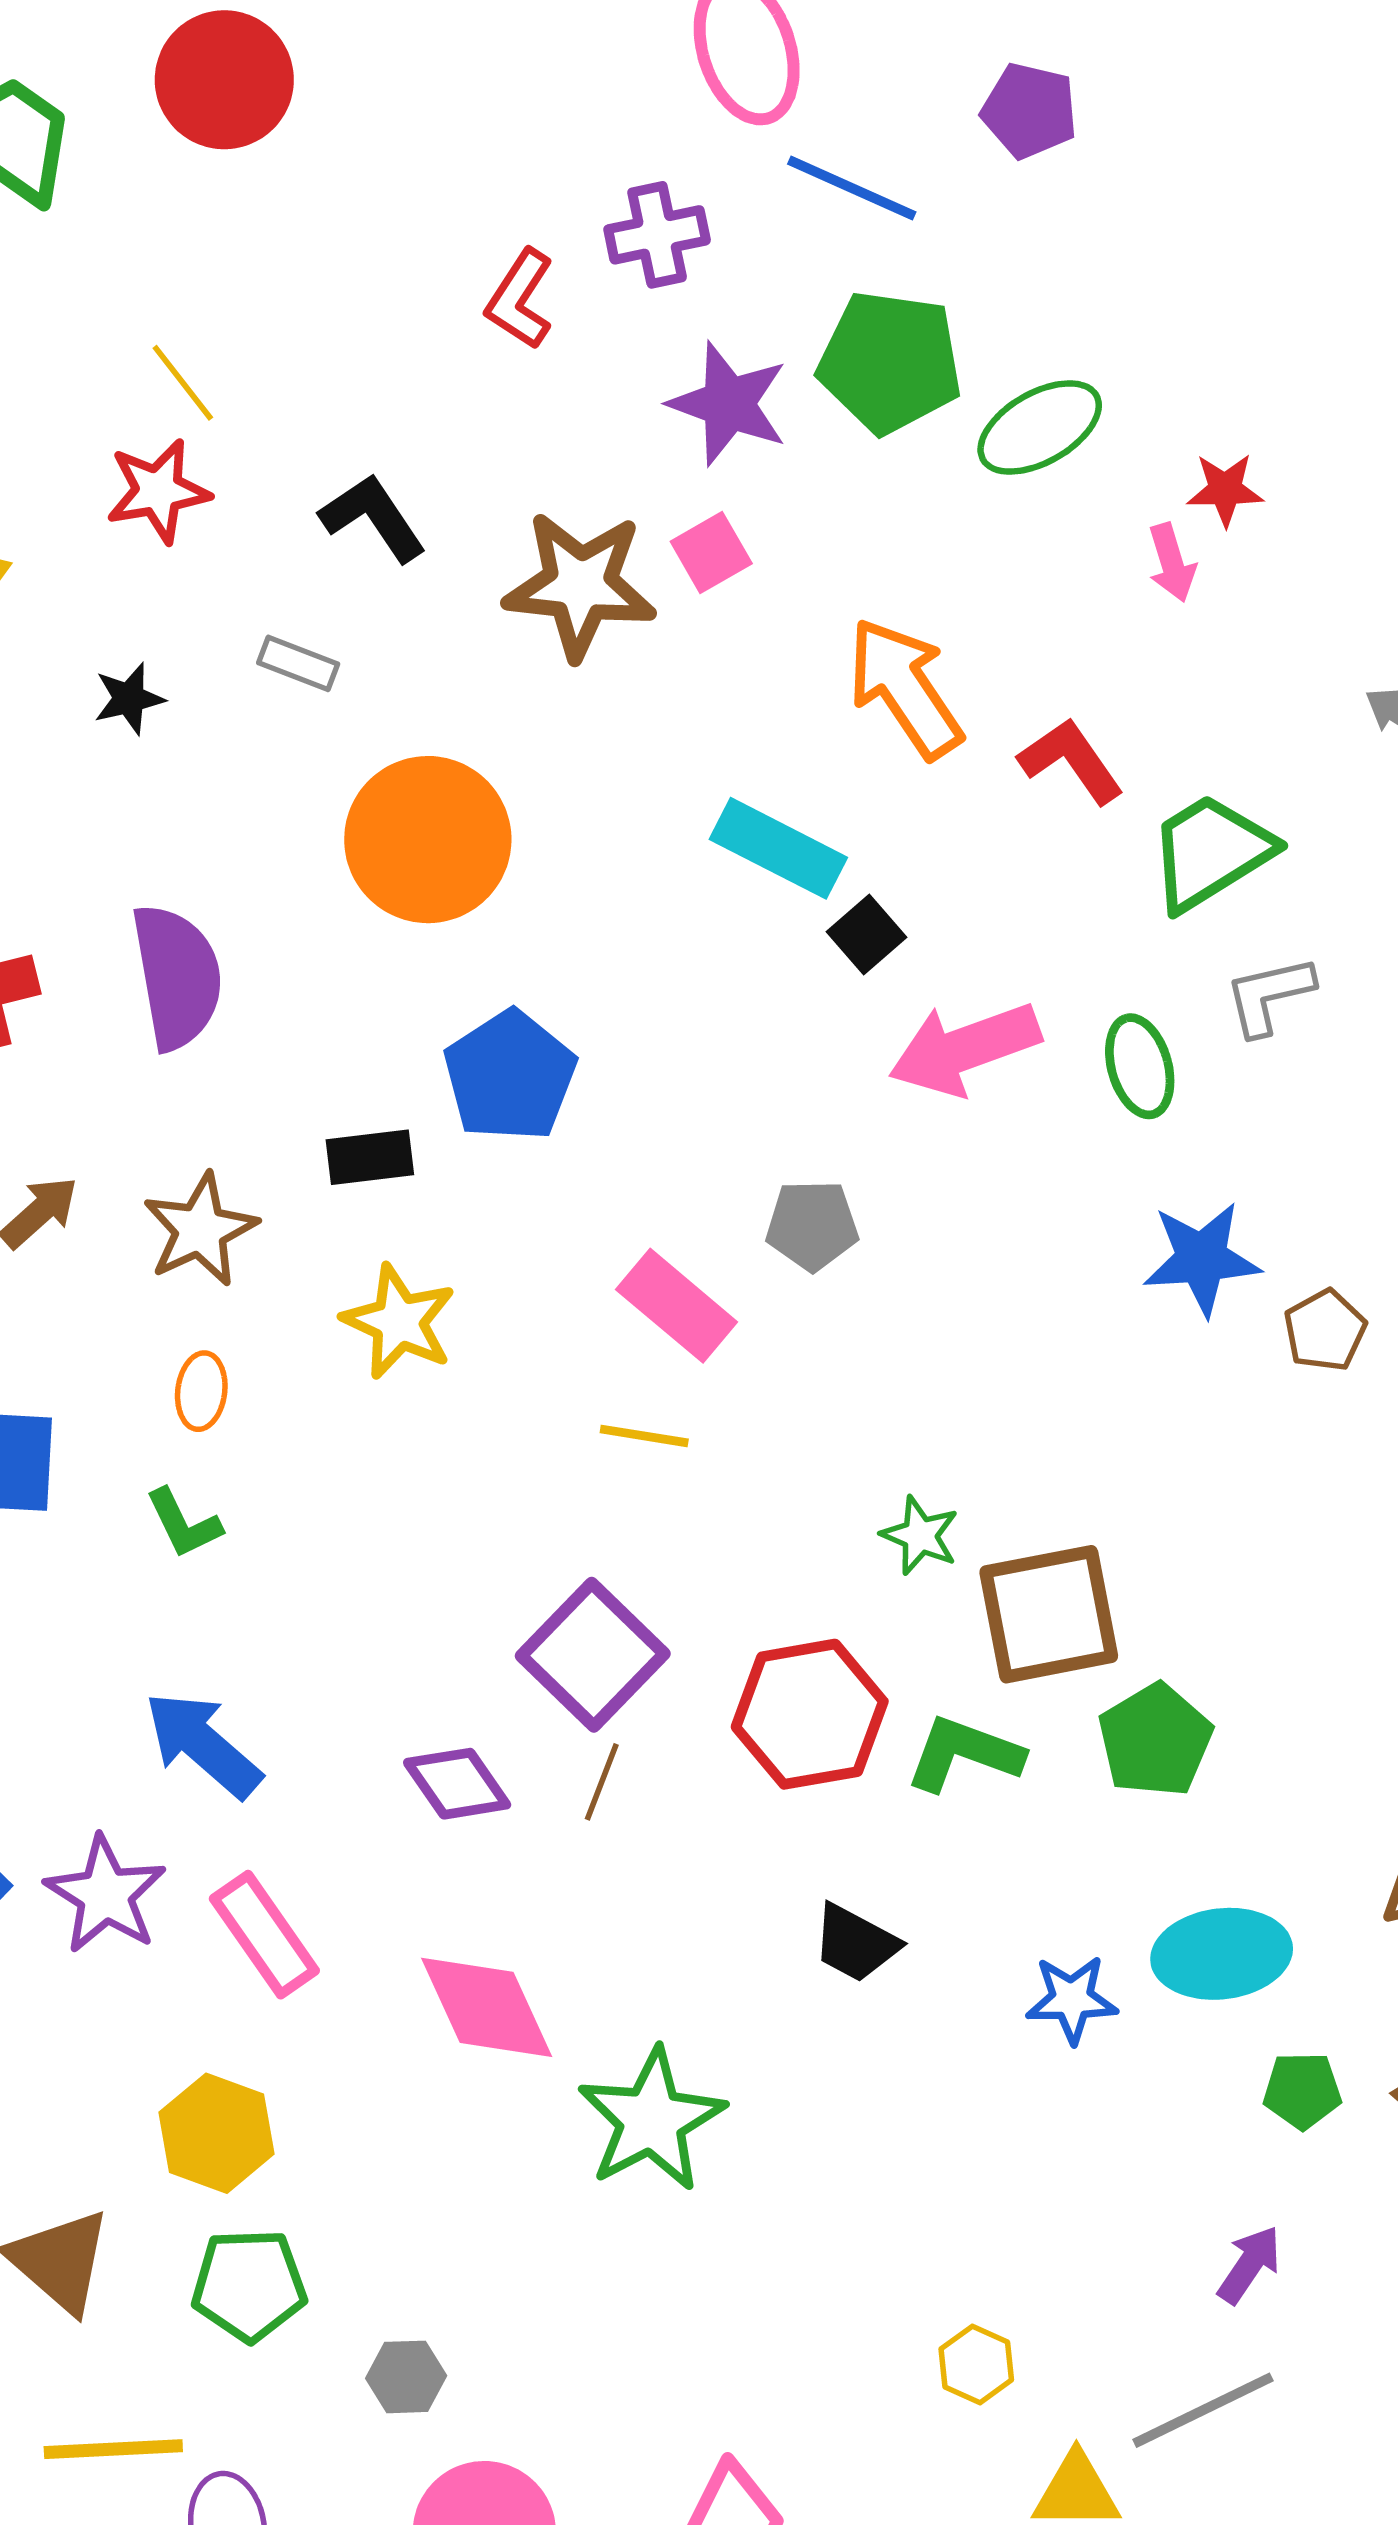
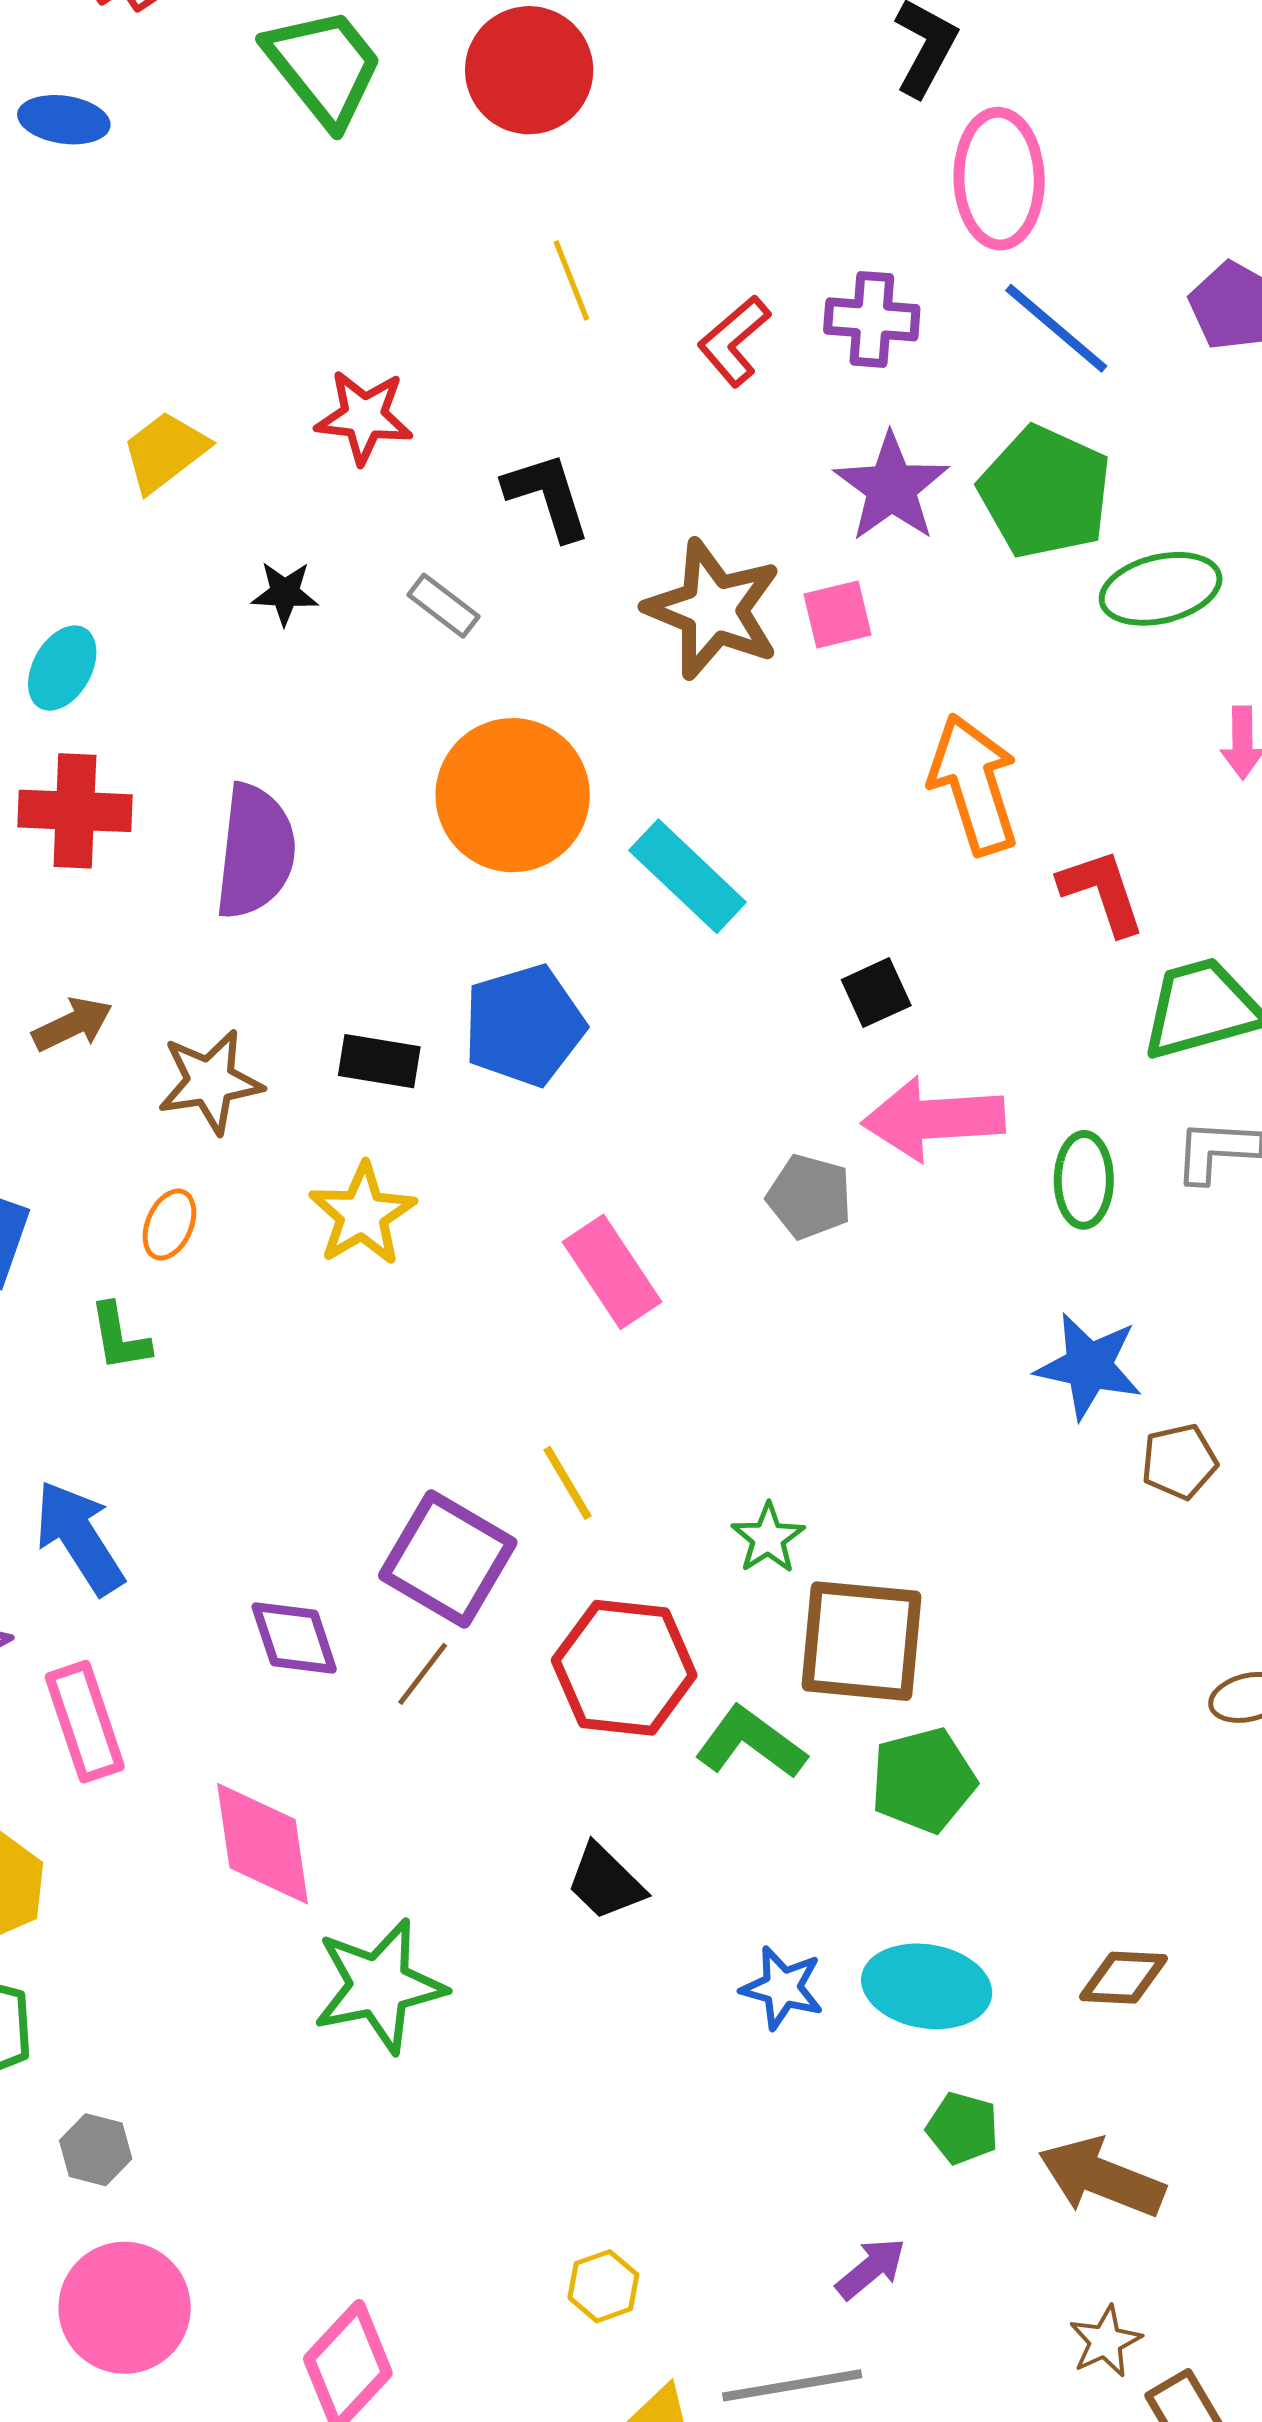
yellow line: (183, 383) -> (571, 280), moved
cyan rectangle: (778, 848) -> (688, 876), moved
gray pentagon: (812, 1225) -> (809, 1197), moved
yellow line: (644, 1436) -> (567, 1483), moved, turned 34
purple square: (593, 1655) -> (448, 1559), turned -30

